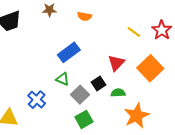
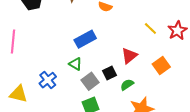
orange square: (150, 68) -> (161, 65), size x0.7
green semicircle: (118, 93) -> (127, 85), turned -40

